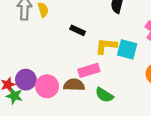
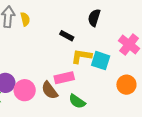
black rectangle: (78, 30) -> (67, 36), moved
brown semicircle: (74, 85) -> (50, 90), turned -132

